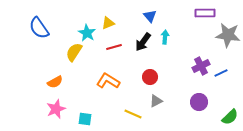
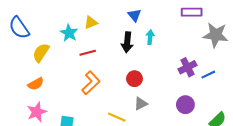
black arrow: (143, 42) -> (127, 42), turned -30
red line: (114, 47) -> (88, 53), moved
yellow semicircle: (74, 52) -> (41, 53), moved
orange L-shape: (108, 81) -> (91, 83), turned 105

